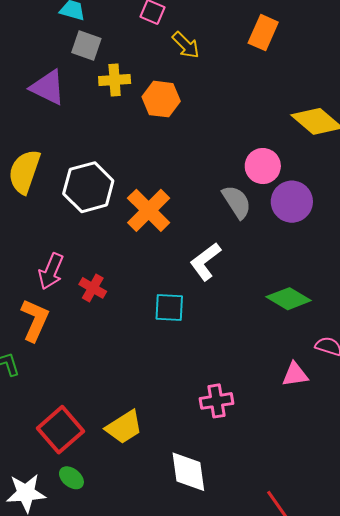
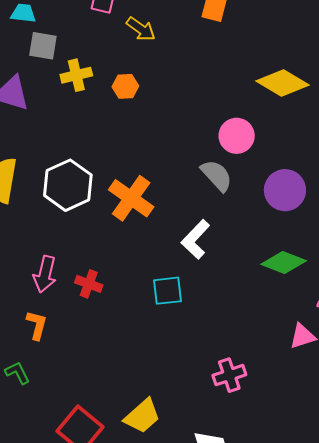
orange hexagon: (161, 99) -> (125, 86), size x0.7
purple circle: (292, 202) -> (285, 190), moved
orange L-shape: (35, 320) -> (37, 325), size x0.7

